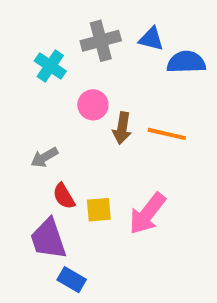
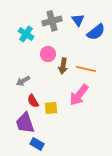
blue triangle: (151, 39) -> (78, 20), turned 40
blue semicircle: (186, 62) -> (96, 32), turned 144
pink arrow: (147, 214) -> (79, 95), moved

